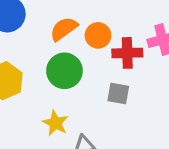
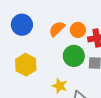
green circle: (64, 71) -> (74, 56), moved

